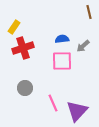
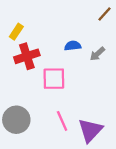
brown line: (89, 12) -> (104, 14), turned 56
pink square: (62, 61) -> (54, 79), moved
gray circle: (25, 88) -> (16, 120), moved, size x1.5

